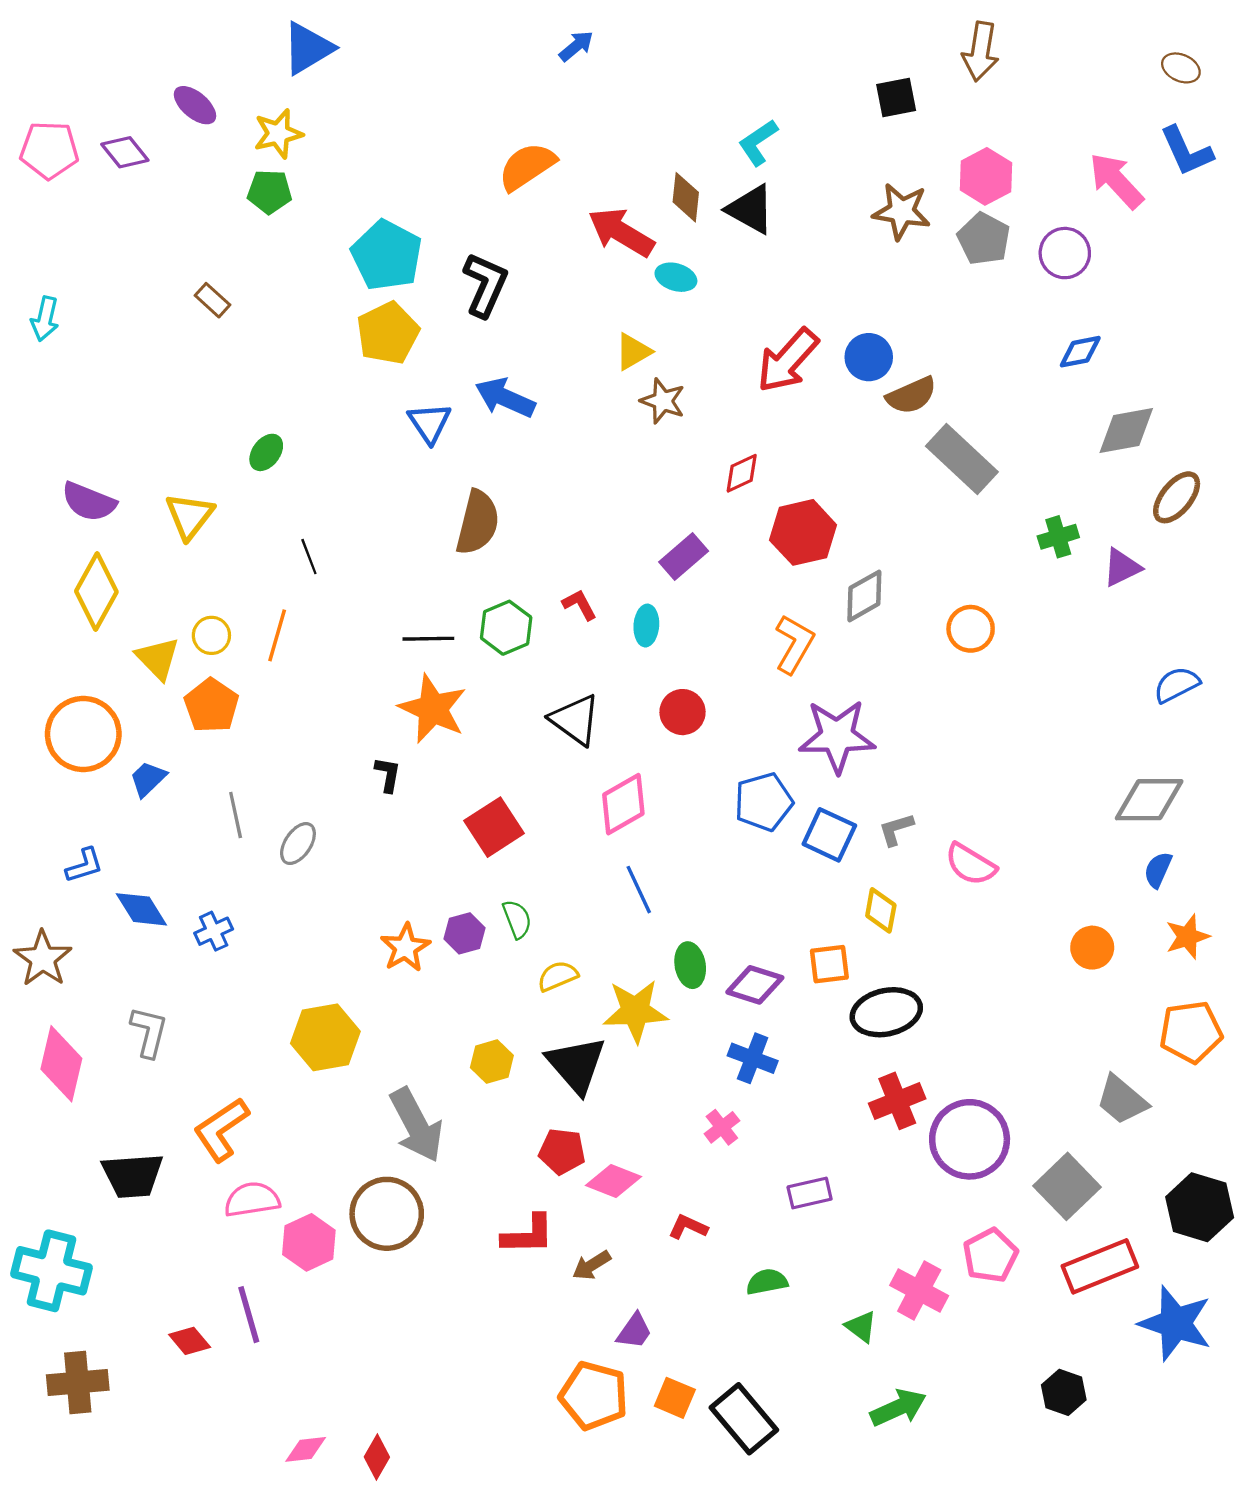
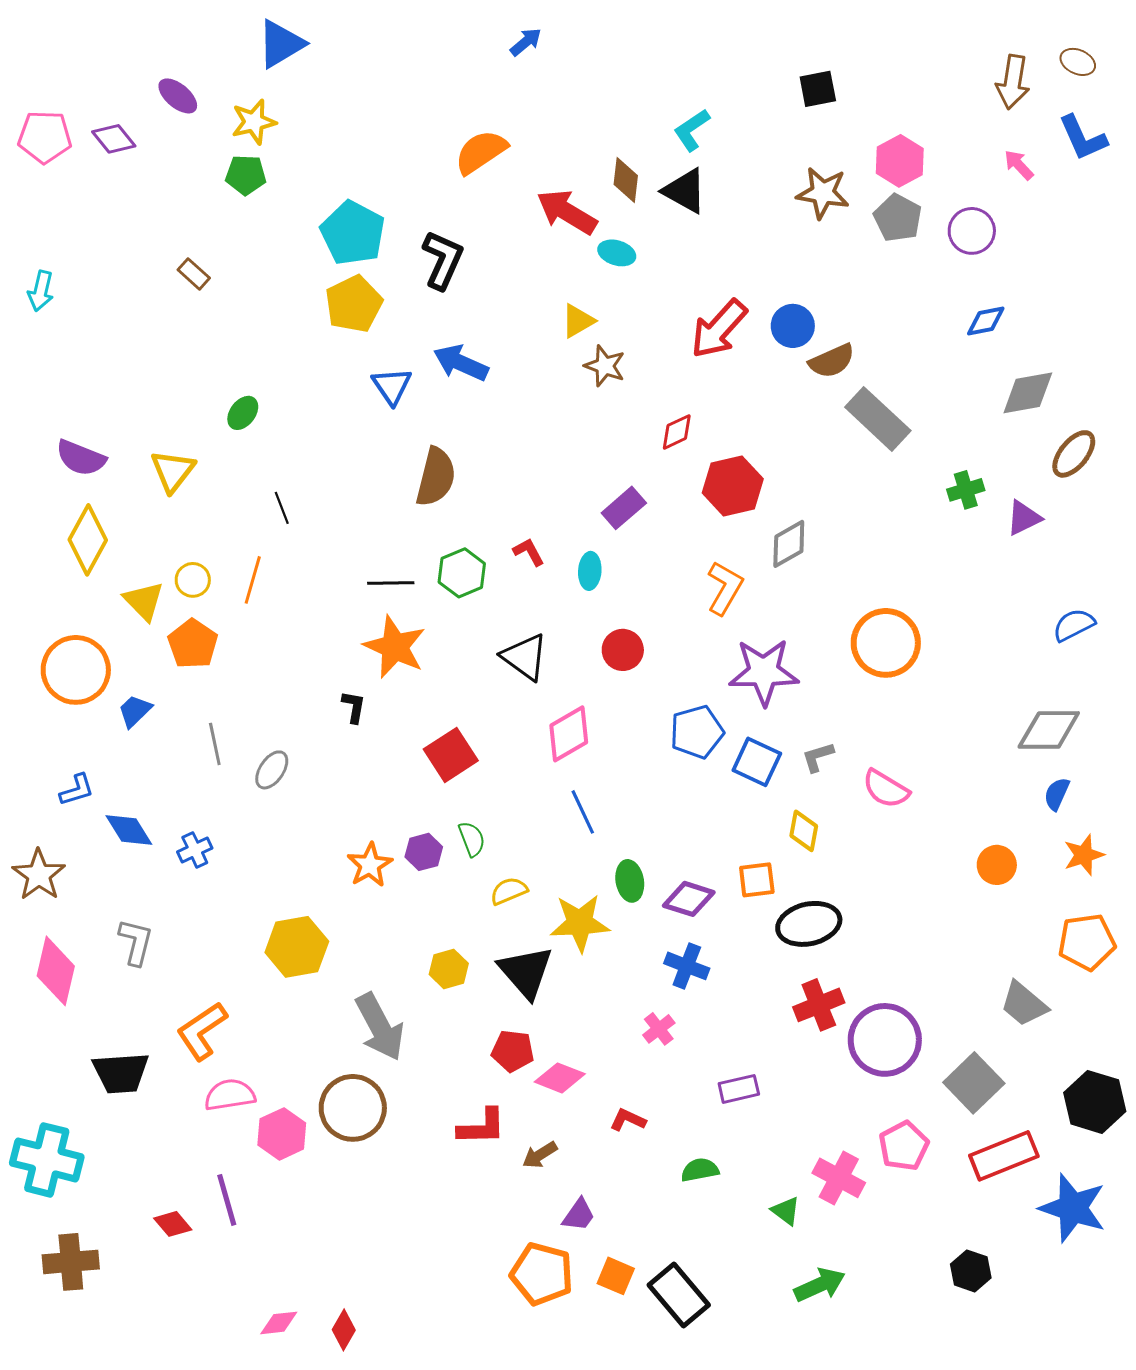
brown arrow: (980, 51) -> (1013, 82), moved
pink arrow: (1116, 181) -> (1019, 165), size x0.6
orange circle: (971, 629) -> (886, 643), moved, size x1.6

